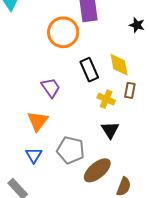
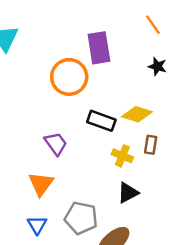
yellow diamond: (119, 65) -> (137, 114), turned -60
black rectangle: (89, 70) -> (101, 121), turned -45
black triangle: (110, 130) -> (128, 193), turned 36

